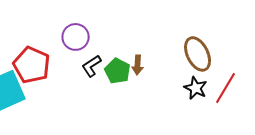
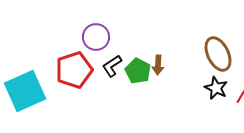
red pentagon: (32, 65) -> (74, 70), moved, turned 30

